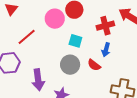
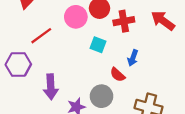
red cross: (105, 26) -> (124, 21), moved
gray circle: (70, 65) -> (102, 96), moved

